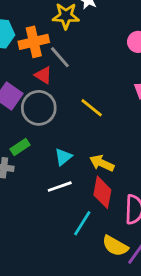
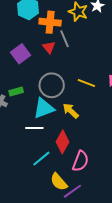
gray circle: (39, 108) -> (52, 85), moved
yellow line: (92, 108) -> (86, 83), moved, turned -36
cyan triangle: (63, 157) -> (44, 108), size x1.6
yellow arrow: (102, 163) -> (71, 111), moved

